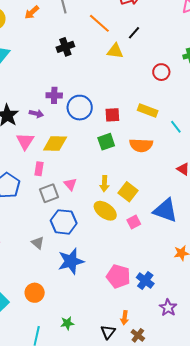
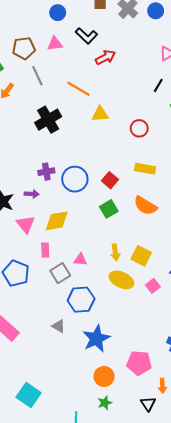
black line: (134, 33) -> (158, 85), moved
black cross: (65, 47) -> (48, 120), size x1.4
red circle: (161, 72) -> (139, 128), moved
red square: (112, 115) -> (110, 180), turned -35
orange semicircle: (141, 145) -> (145, 206), turned 40
pink triangle: (70, 184) -> (80, 260), turned -32
pink pentagon: (118, 276) -> (139, 363), moved
orange circle: (35, 293) -> (104, 376), moved

